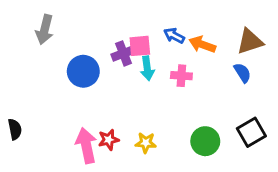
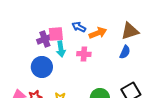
orange arrow: (202, 44) -> (98, 33), turned 138
blue circle: (83, 71) -> (42, 67), moved
blue semicircle: (242, 73) -> (125, 52), turned 56

